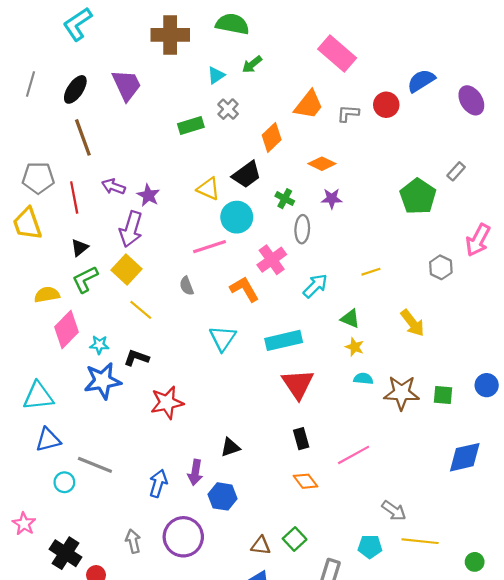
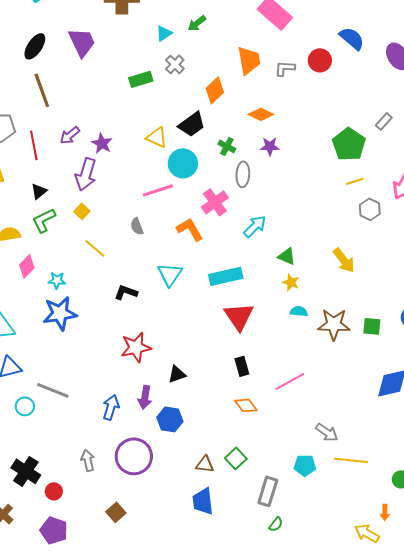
blue semicircle: (421, 81) -> (352, 38), turned 72
orange trapezoid: (309, 105) -> (249, 60), turned -48
purple arrow: (113, 187) -> (70, 135), turned -60
yellow square: (127, 269) -> (82, 211), size x0.6
yellow line: (371, 272) -> (355, 181), moved
pink diamond: (67, 330) -> (27, 266), size x0.7
black L-shape: (136, 358) -> (126, 292), moved
red star: (167, 403) -> (136, 347), moved

